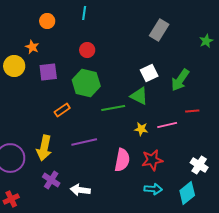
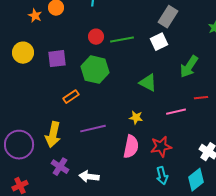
orange star: (32, 47) -> (35, 16), moved
white square: (149, 73) -> (159, 42), moved
green line: (113, 108) -> (122, 40), moved
yellow star: (141, 129) -> (136, 118), moved
cyan arrow: (153, 189) -> (162, 176), turned 72

